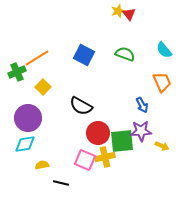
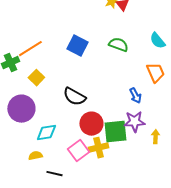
cyan diamond: (25, 144) -> (46, 133), moved
yellow arrow: (162, 146) -> (155, 137), turned -112
pink square: (85, 160) -> (78, 151), turned 30

